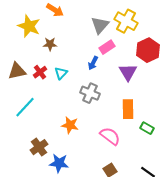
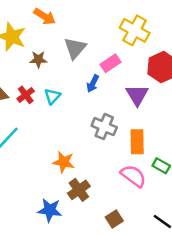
gray triangle: (100, 25) -> (75, 48), moved
gray cross: (90, 93) -> (104, 127), moved
pink semicircle: (110, 136) -> (133, 176), moved
brown cross: (39, 147) -> (79, 190), moved

